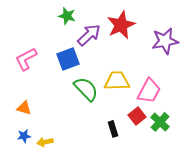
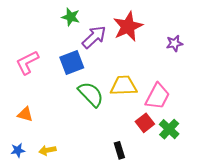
purple star: (165, 41) -> (174, 43), size x0.6
black rectangle: (113, 129) -> (119, 150), moved
blue star: (24, 136) -> (18, 150), moved

